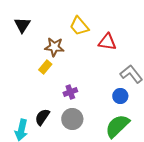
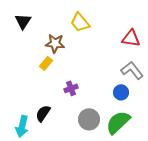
red triangle: (107, 42) -> (131, 38), moved
gray circle: (72, 119) -> (89, 119), moved

